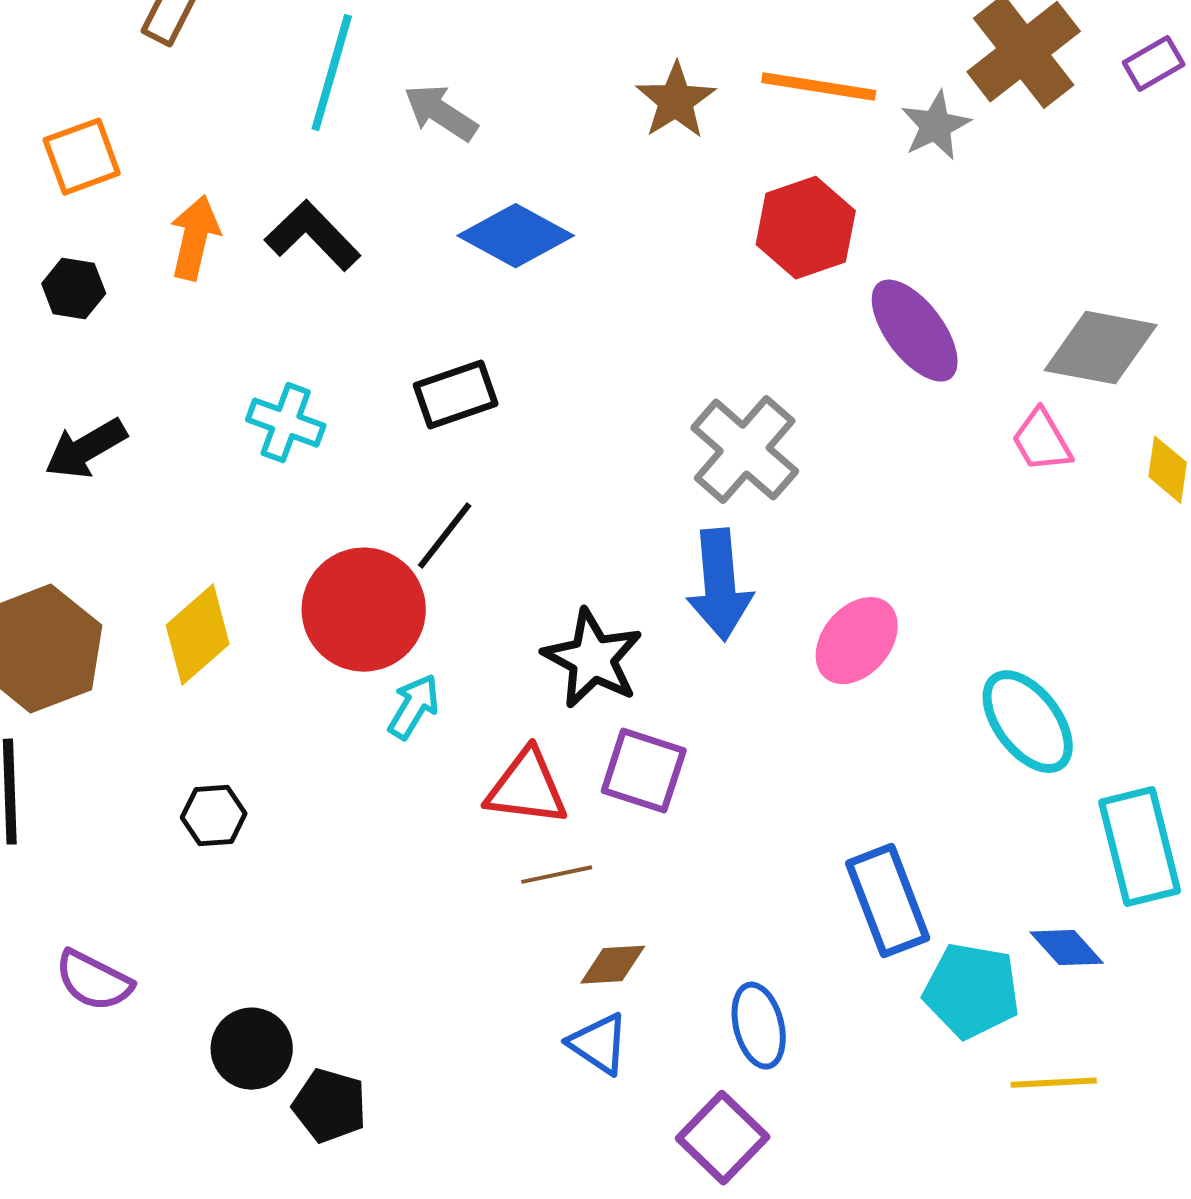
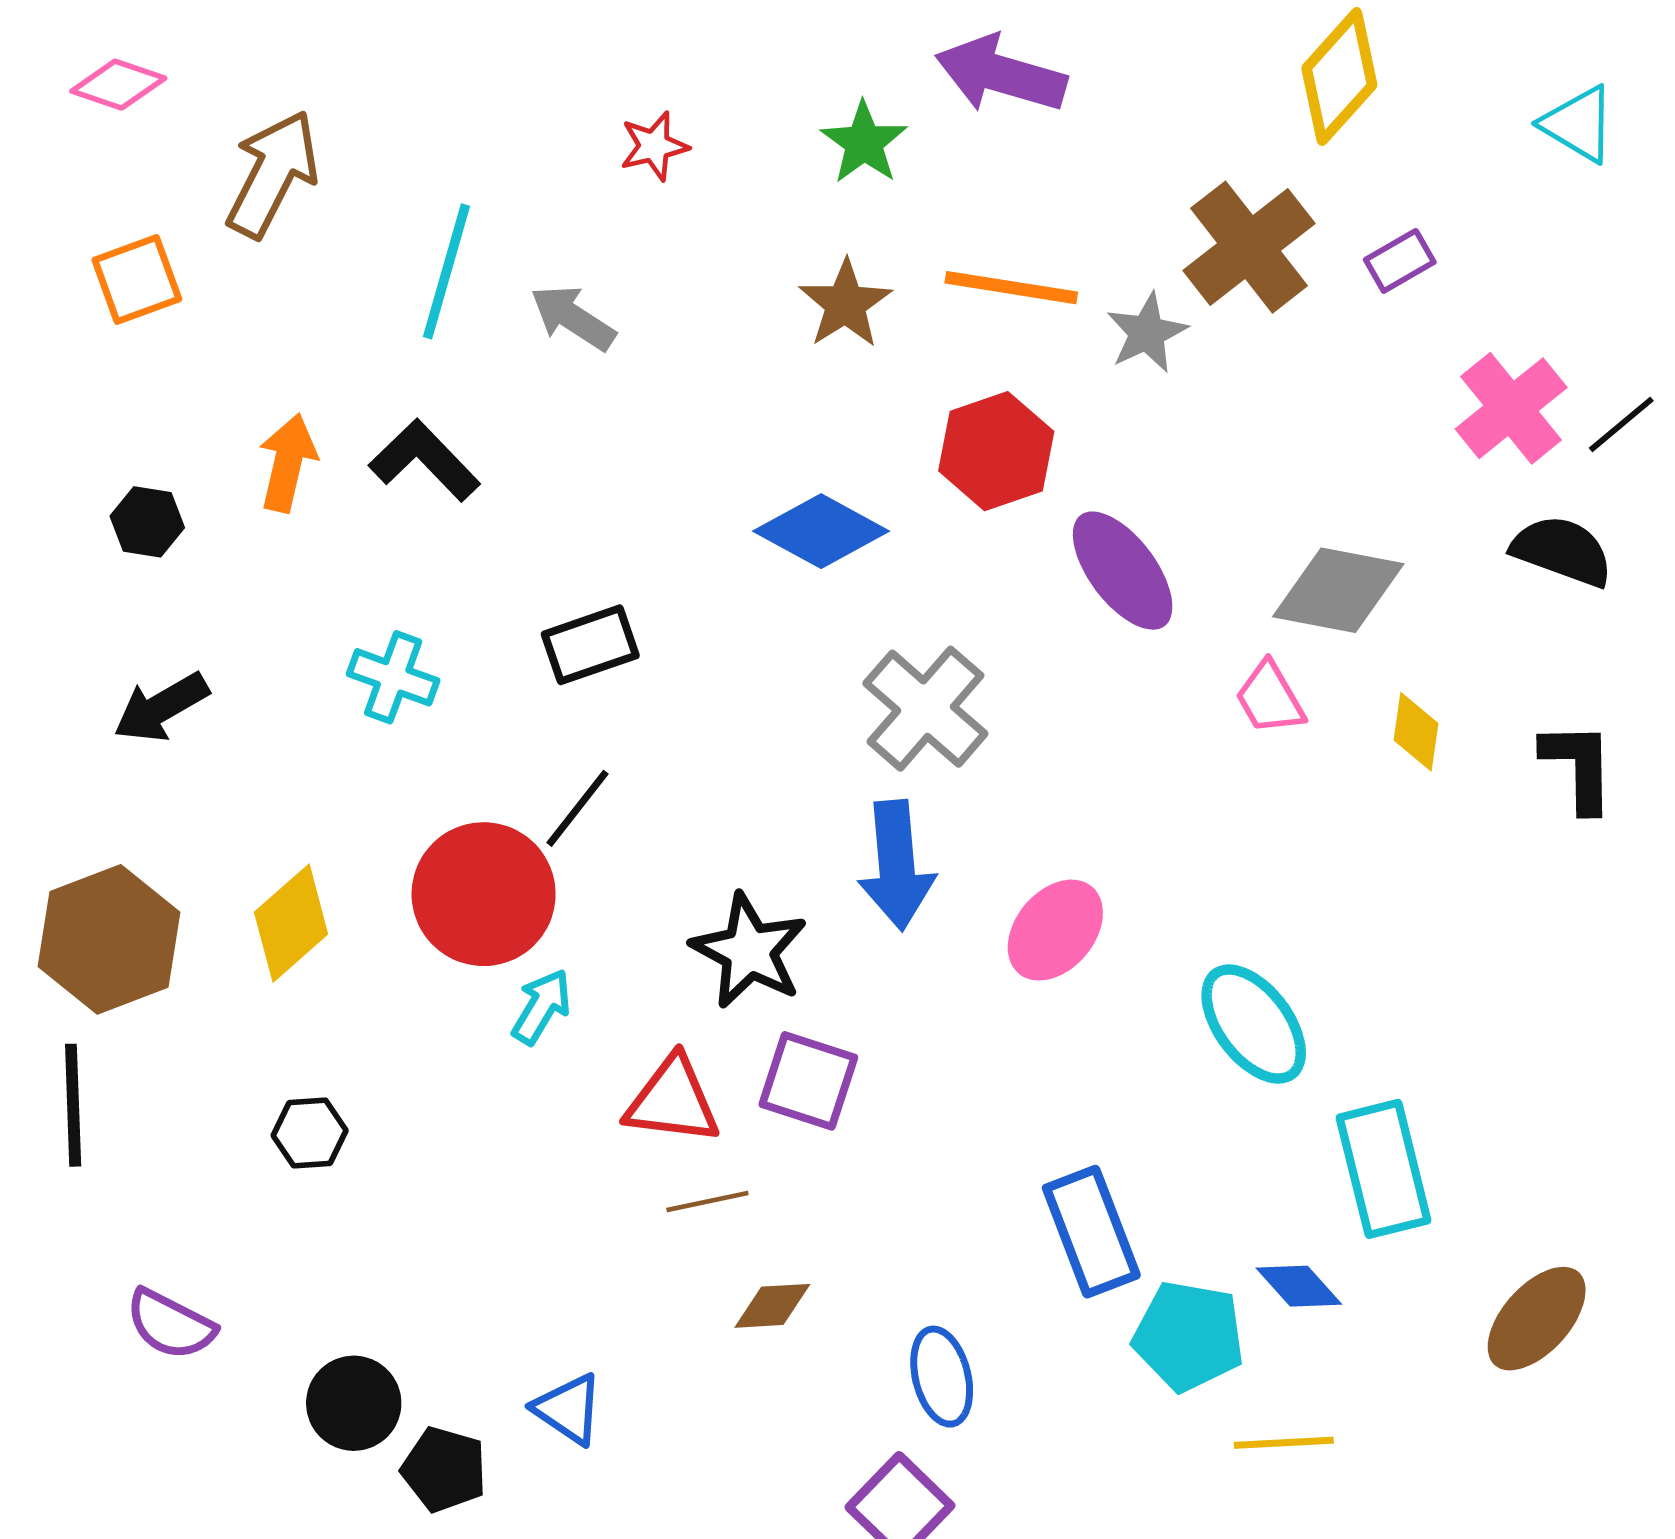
orange square: (82, 157) -> (137, 279), moved
blue diamond: (516, 236) -> (821, 531), moved
blue triangle: (599, 1044) -> (568, 1409), moved

